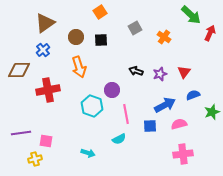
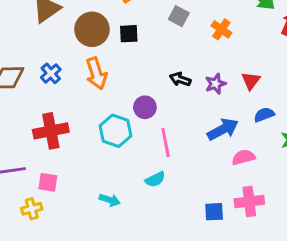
gray square: (135, 28) -> (179, 16), turned -32
brown circle: (76, 37) -> (92, 29), size x1.5
blue cross: (43, 50) -> (51, 73), moved
red cross: (48, 90) -> (51, 131), moved
blue square: (150, 126) -> (214, 212), moved

